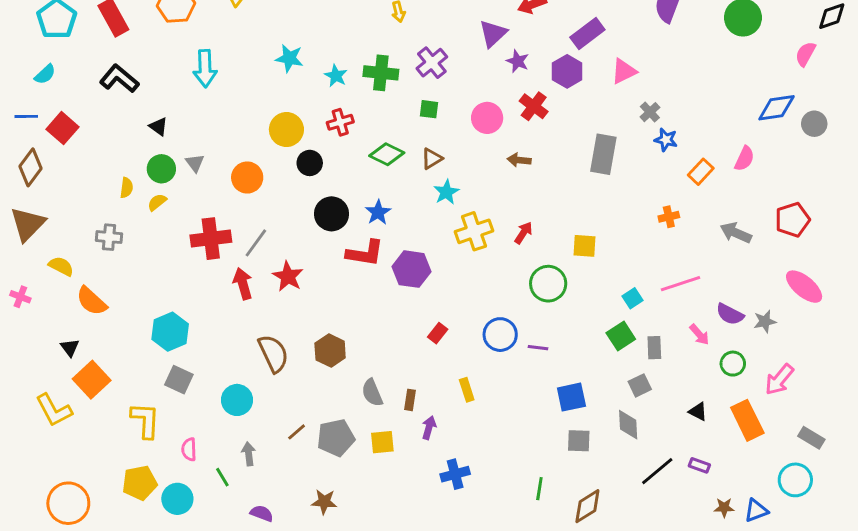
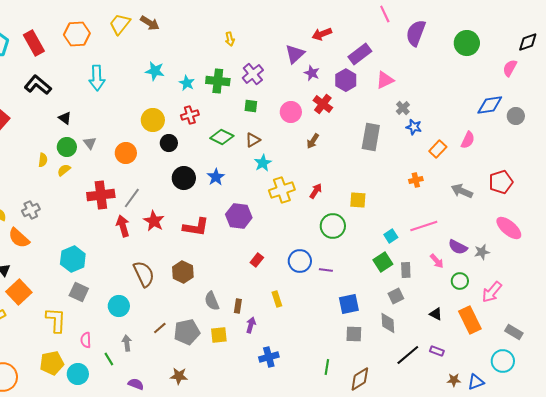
brown arrow: (519, 160) -> (313, 141), turned -63
gray cross: (109, 237) -> (31, 210), moved, turned -30
red L-shape: (365, 253) -> (196, 227), moved

